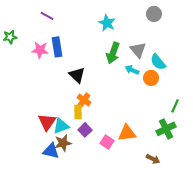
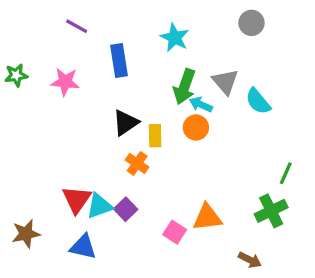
green star: (10, 37) -> (16, 75), moved
blue rectangle: (57, 47) -> (119, 60), moved
cyan arrow: (132, 70) -> (201, 105), moved
black triangle: (77, 75) -> (126, 123), turned 42
orange circle: (151, 78) -> (196, 127), moved
yellow rectangle: (78, 112) -> (155, 136), moved
purple square: (85, 130) -> (126, 209), moved
brown star: (63, 143) -> (26, 234), moved

